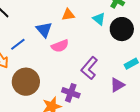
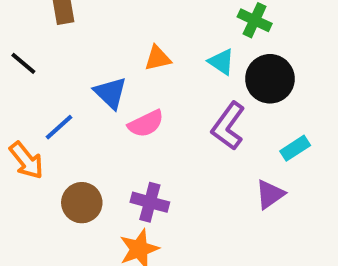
purple L-shape: (89, 68) -> (228, 126), moved
brown circle: (26, 82) -> (82, 203), size x0.7
purple cross: (71, 93) -> (150, 202), moved

